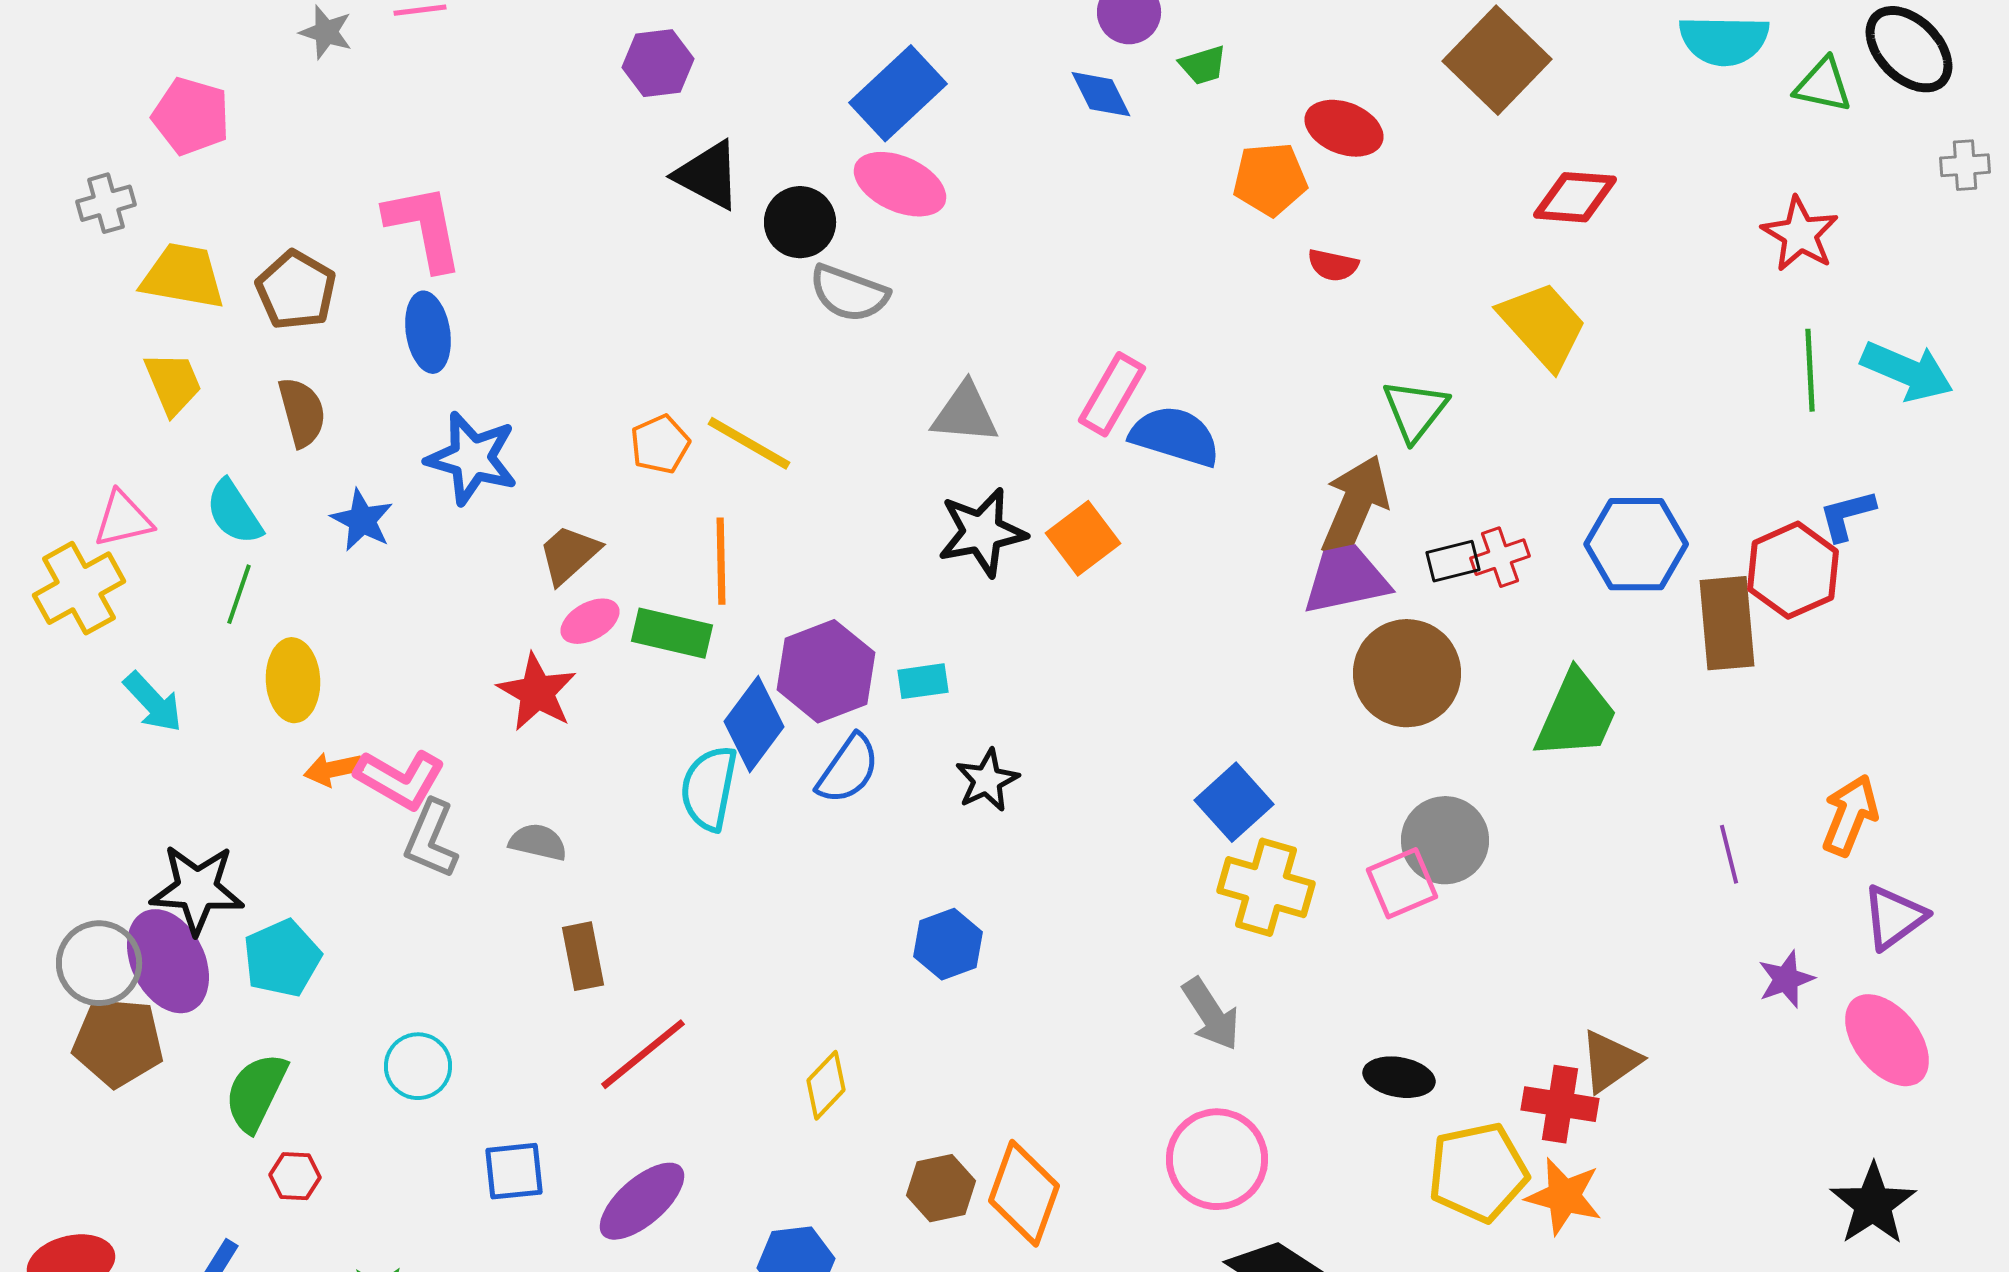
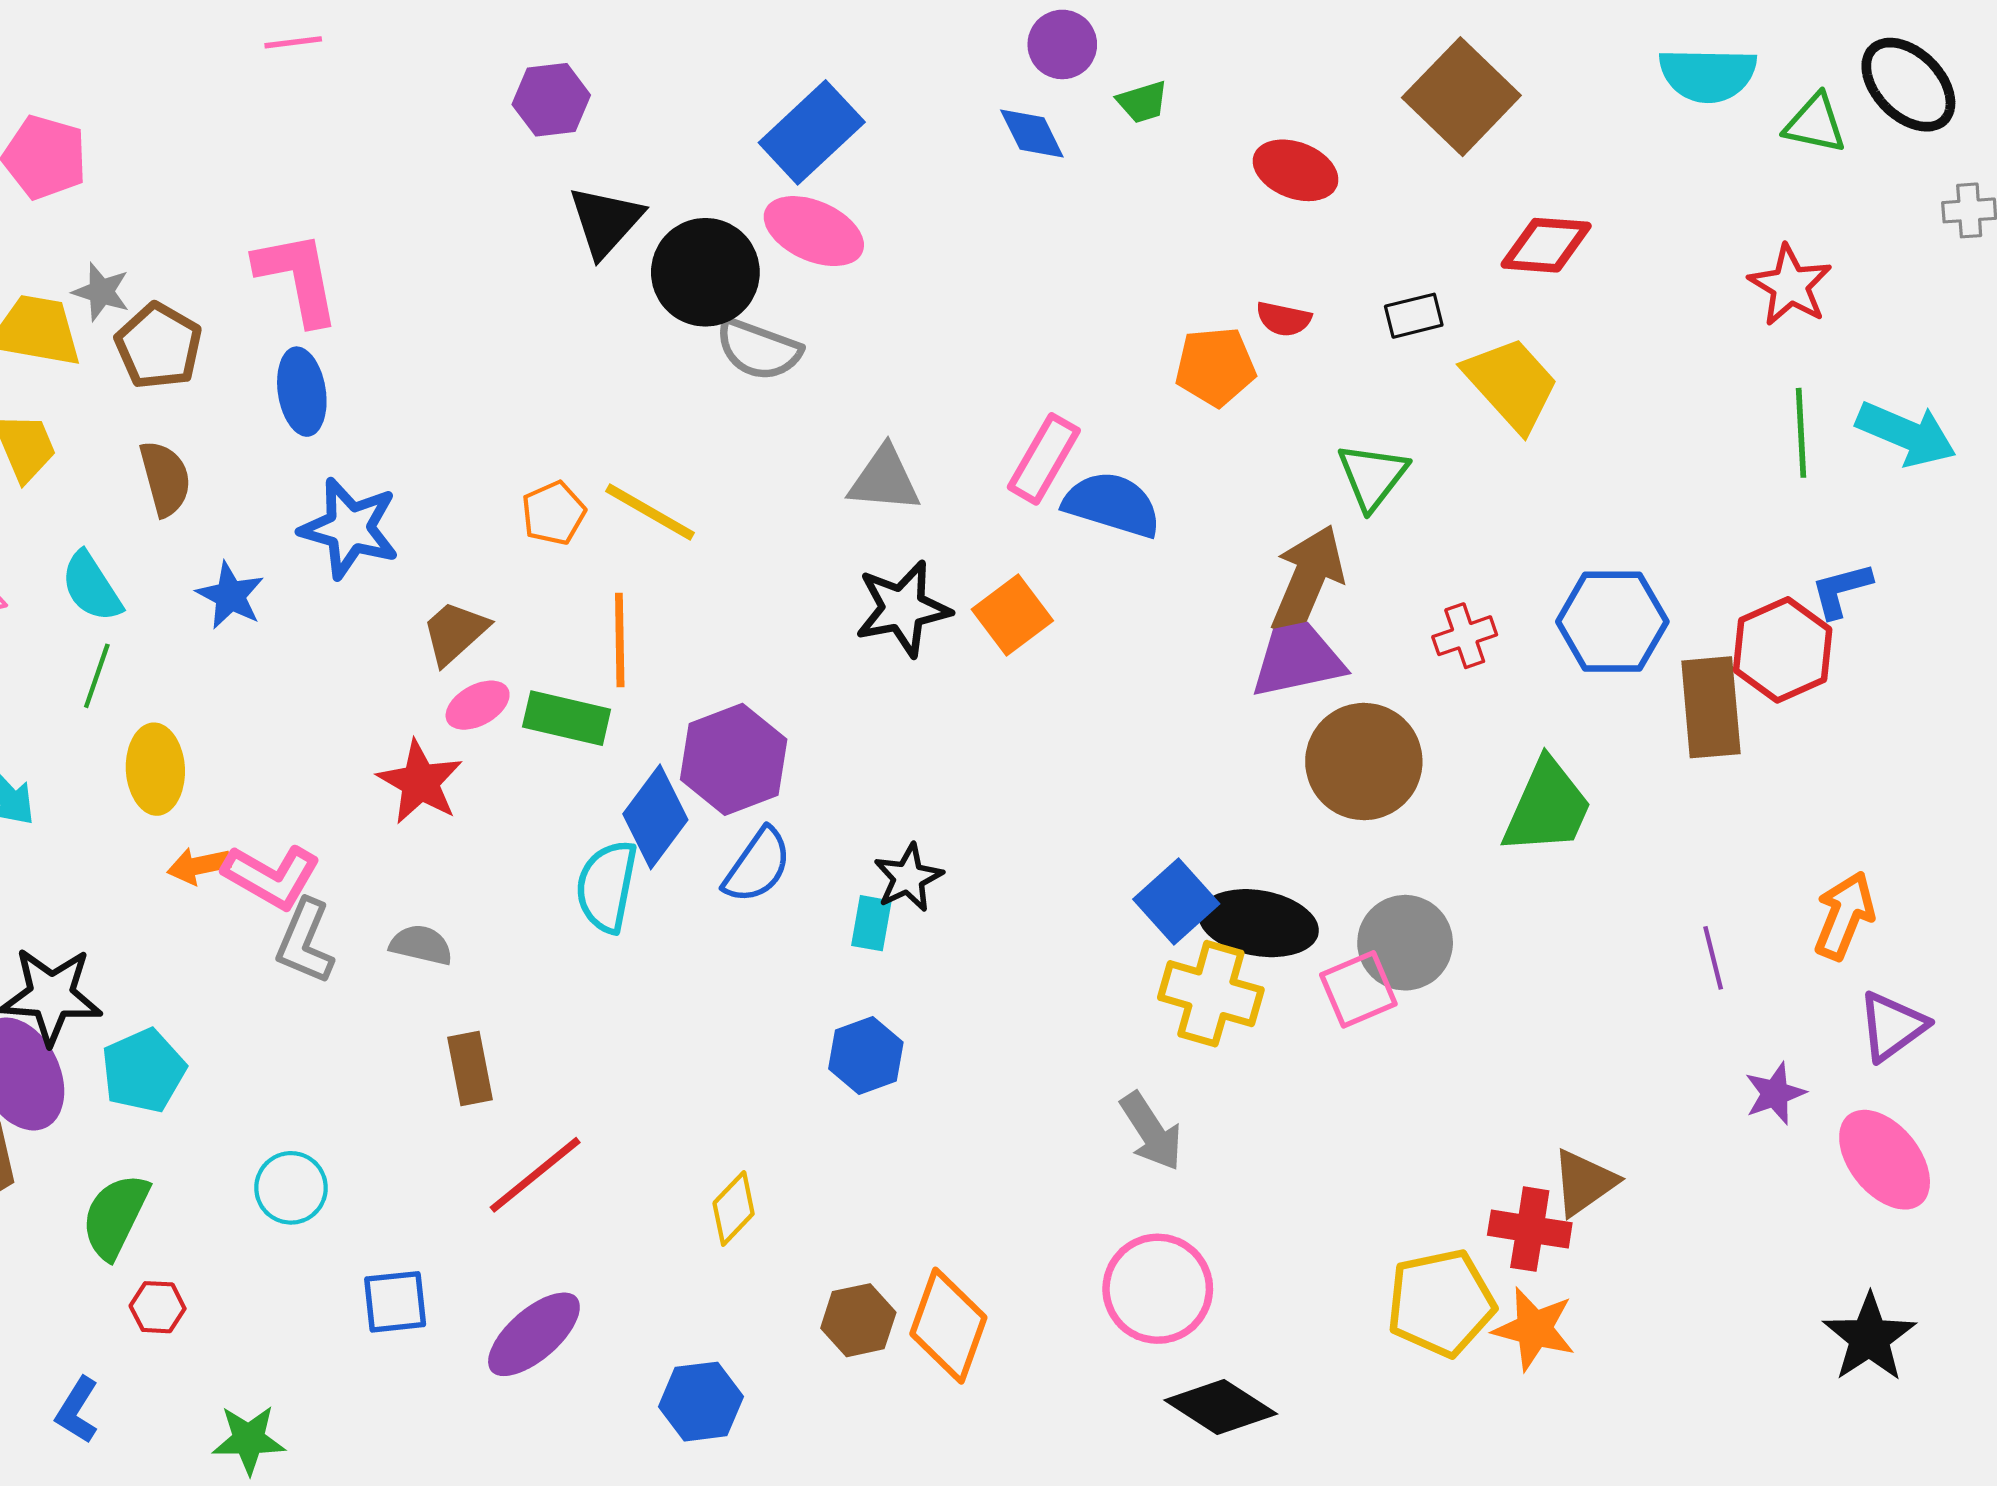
gray star: (326, 32) -> (101, 292), moved
black triangle: (708, 175) -> (606, 221), turned 44
orange pentagon: (1270, 179) -> (1215, 367), moved
black circle: (800, 222) -> (705, 272), size x1.4
black rectangle: (1453, 561) -> (1414, 316), moved
cyan rectangle: (923, 681) -> (871, 923), moved, turned -72
black ellipse: (1399, 1077) -> (1259, 923), moved, size x1.5

